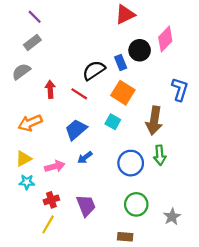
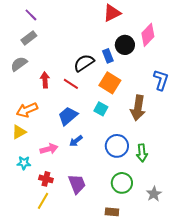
green arrow: (160, 155) -> (142, 153), moved
yellow triangle: (23, 159) -> (19, 132), moved
red cross: (51, 200) -> (46, 179), turned 32

